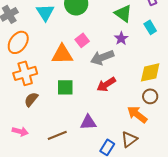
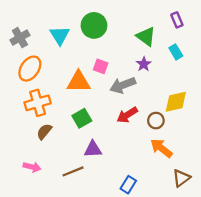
pink square: (82, 40) -> (101, 66), turned -32
green square: (65, 87) -> (82, 118), turned -30
brown circle: (150, 96) -> (156, 121), moved
purple triangle: (88, 122) -> (93, 149), moved
brown triangle: (129, 139) -> (181, 178), moved

